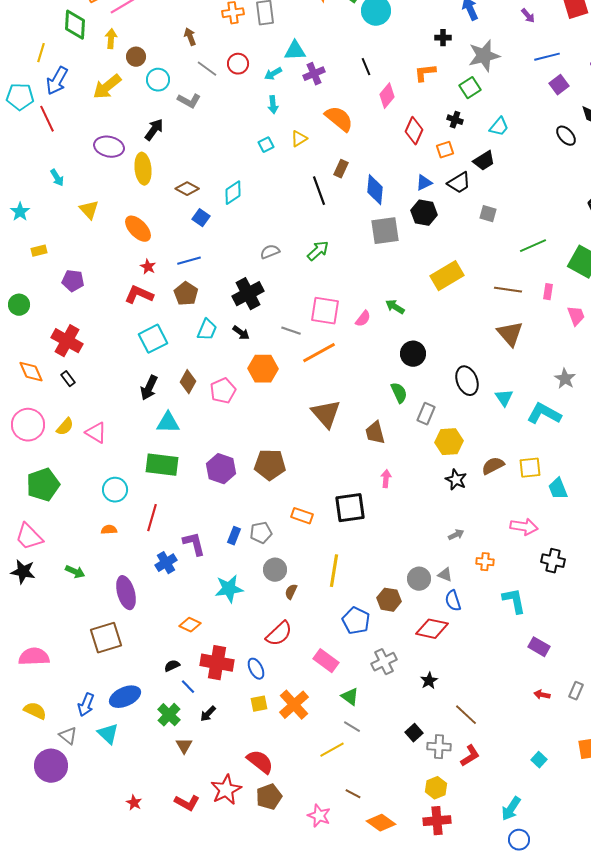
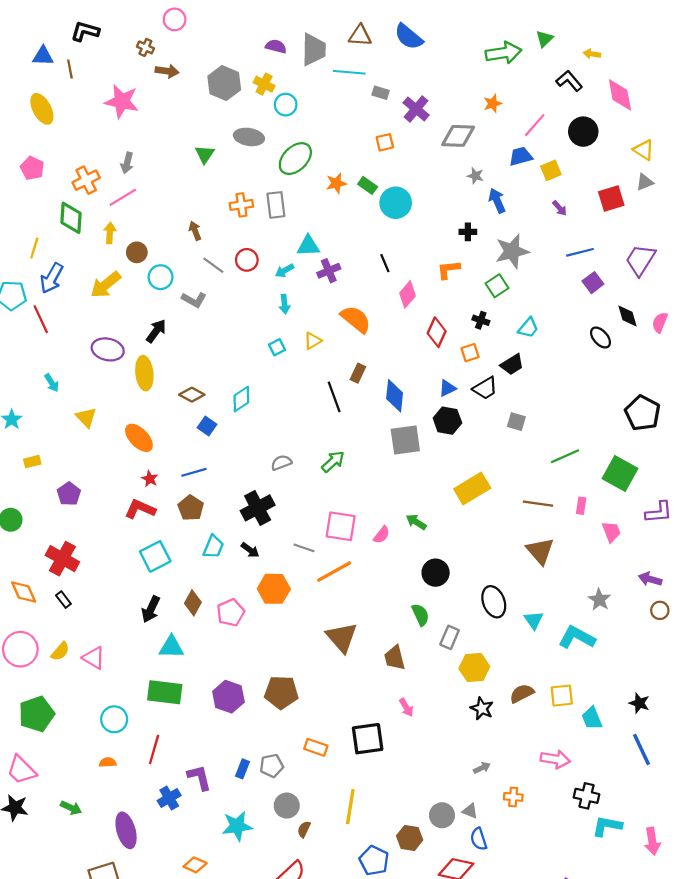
purple pentagon: (73, 281) -> (69, 494), turned 30
pink arrow: (386, 479) -> (406, 707), turned 144
cyan L-shape: (514, 601) -> (607, 826), moved, turned -68

